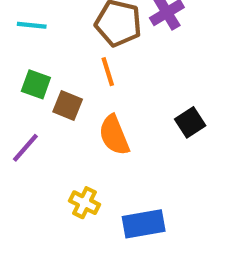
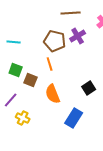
yellow cross: (85, 203) -> (23, 118), moved
blue rectangle: (144, 224) -> (74, 118), moved, turned -48

